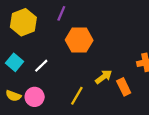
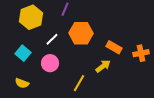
white line: (41, 66) -> (52, 39), moved
orange rectangle: (124, 87) -> (114, 47), moved, turned -35
pink circle: (35, 97) -> (50, 63), moved

